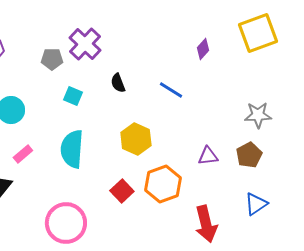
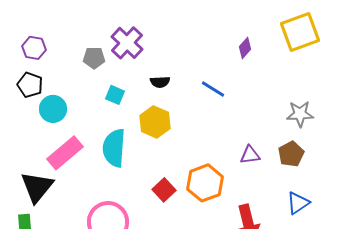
black semicircle: (118, 83) -> (160, 82), turned -72
yellow hexagon: (136, 139) -> (155, 122), moved
pink rectangle: (23, 154) -> (65, 153), size x1.8

